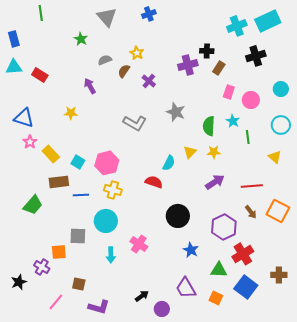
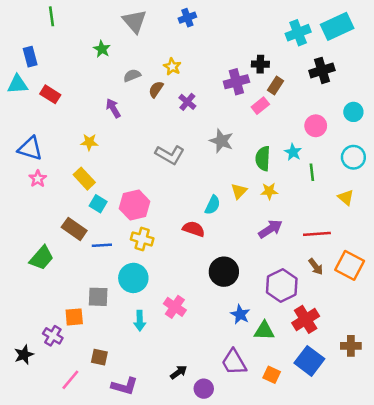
blue rectangle: (14, 39) -> (30, 57), moved
pink rectangle: (229, 92) -> (260, 106), moved, turned 32
yellow rectangle: (51, 154) -> (84, 179), moved
brown rectangle: (59, 182) -> (74, 229), turned 42
green triangle: (219, 270) -> (264, 331), moved

